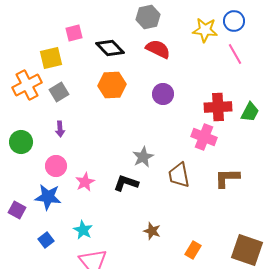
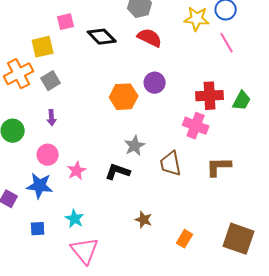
orange hexagon: (112, 85) -> (124, 97), moved
blue square: (46, 240) -> (38, 229), turned 35

